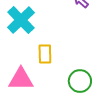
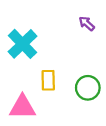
green circle: (80, 81) -> (88, 88), moved

